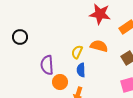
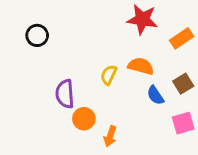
black circle: (20, 37) -> (37, 35), moved
blue semicircle: (81, 70) -> (155, 95), moved, turned -32

